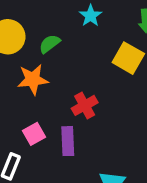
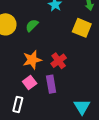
orange star: (33, 79) -> (32, 60), moved

